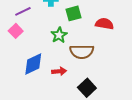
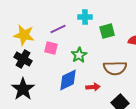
pink square: (16, 31) -> (51, 48), turned -32
green star: (59, 35) -> (79, 55), moved

